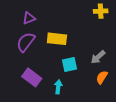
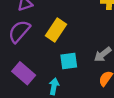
yellow rectangle: (57, 39) -> (56, 30), turned -66

